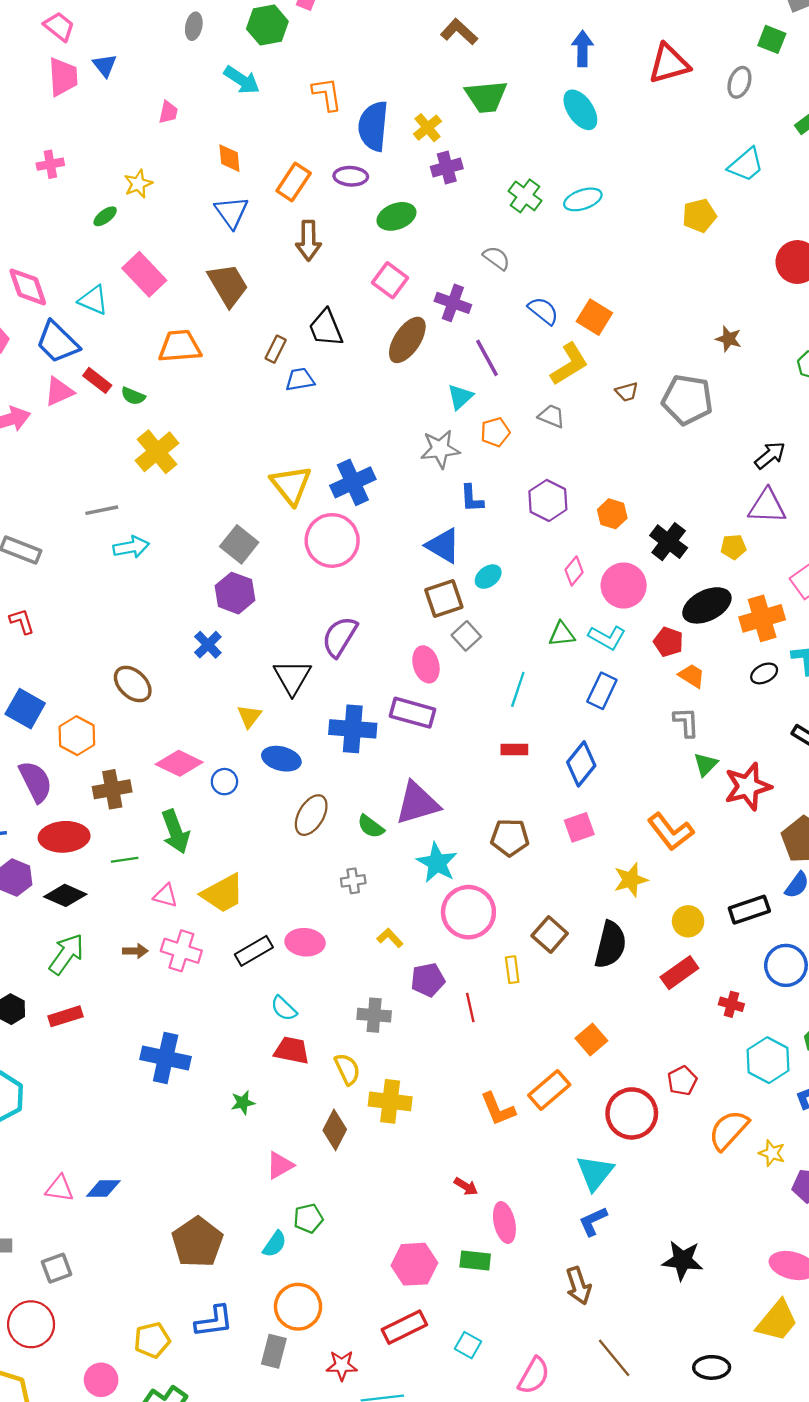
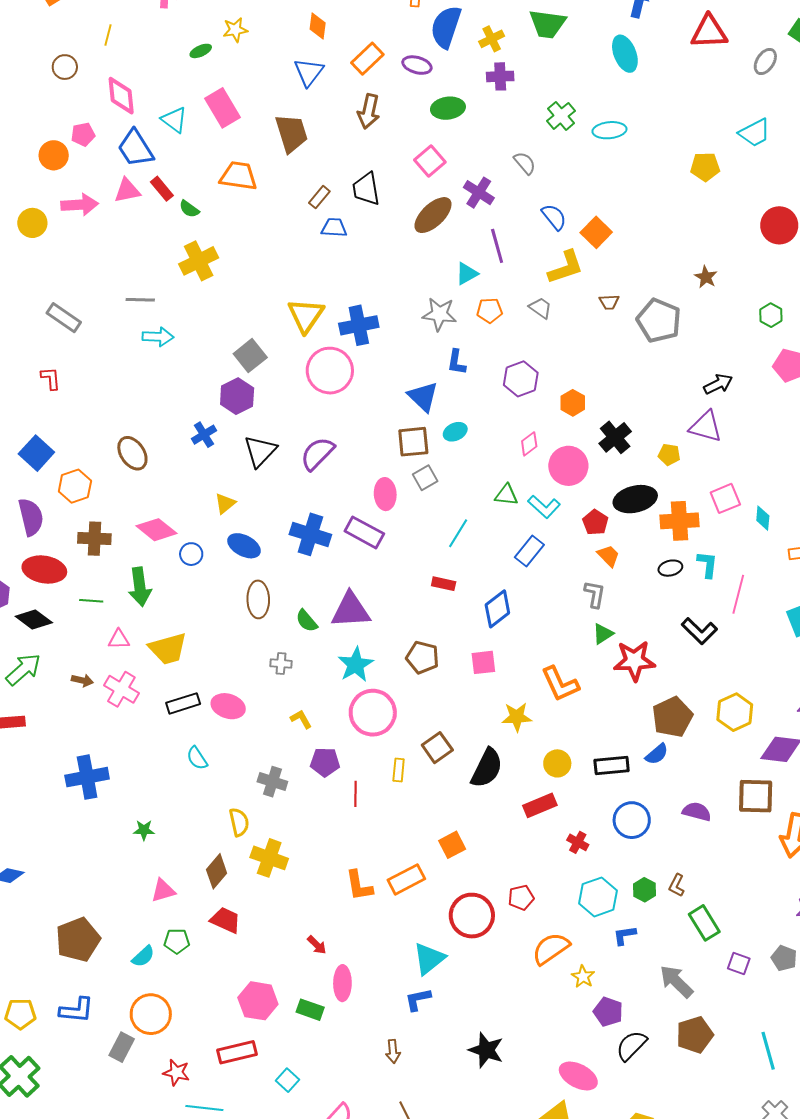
black triangle: (292, 677) -> (260, 451), moved
brown ellipse: (311, 815) -> (258, 599), turned -45
pink triangle: (165, 896) -> (119, 639), turned -30
red trapezoid: (292, 1050) -> (225, 920), moved
blue cross: (166, 1058) -> (87, 777), turned -36
brown arrow: (579, 1286) -> (393, 1051), size x0.7

